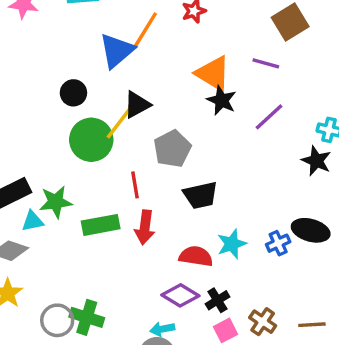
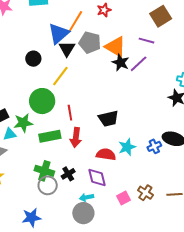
black triangle: (137, 105) -> (67, 49), moved, turned -30
purple line: (269, 117) -> (139, 64), moved
green circle: (91, 140) -> (42, 101), moved
gray pentagon: (172, 149) -> (90, 43), moved, turned -30
purple diamond: (180, 295) -> (97, 177), turned 45
black cross: (217, 300) -> (68, 174), moved
green cross: (87, 317) -> (44, 171), moved
gray circle: (57, 320) -> (48, 185), moved

